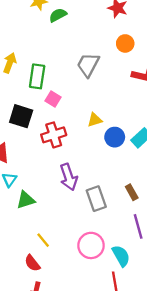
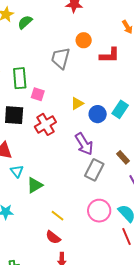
orange circle: (125, 43) -> (84, 40), moved
purple arrow: (69, 177) -> (84, 144), moved
gray rectangle: (96, 199) -> (94, 170), turned 60

